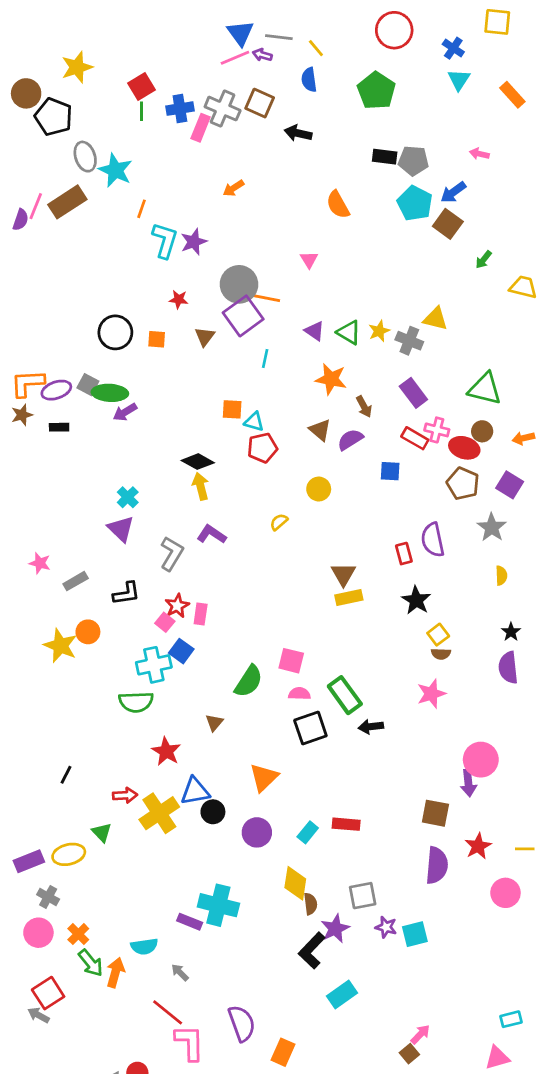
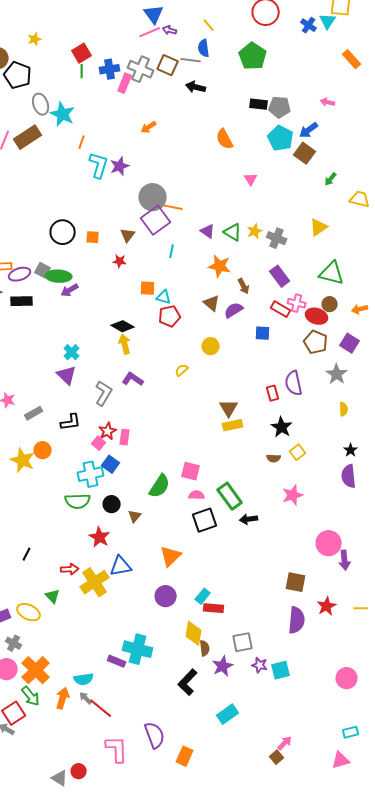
gray line: (279, 37) -> (191, 60), moved
yellow star: (77, 67) -> (35, 39), size x0.6
cyan triangle: (459, 80) -> (328, 21), moved
pink triangle: (309, 260) -> (251, 179), moved
red star: (179, 299) -> (120, 261), moved
yellow triangle: (435, 319) -> (319, 227), moved, turned -48
black rectangle: (59, 427) -> (22, 301), size x1.5
brown semicircle: (441, 654) -> (274, 458), moved
purple arrow: (468, 783) -> (345, 560), moved
black circle: (213, 812) -> (112, 504), moved
red rectangle: (346, 824) -> (214, 608), moved
yellow ellipse: (69, 854) -> (29, 612), turned 40
pink circle: (505, 893) -> (347, 678), moved
orange cross: (78, 934) -> (36, 670), size x1.8
black L-shape: (312, 951) -> (188, 682), moved
green arrow: (91, 963) -> (31, 696), moved
gray arrow: (180, 973) -> (86, 698), moved
red line: (168, 1012) -> (101, 708), moved

